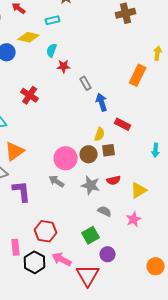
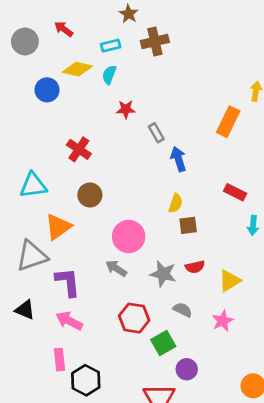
brown cross: (126, 13) -> (155, 41), moved
cyan semicircle: (52, 50) -> (109, 75), moved
red rectangle: (123, 124) -> (235, 192), moved
brown circle: (89, 154) -> (90, 195), moved
red hexagon: (46, 231) -> (134, 318), moved
pink arrow: (62, 259) -> (69, 321), moved

